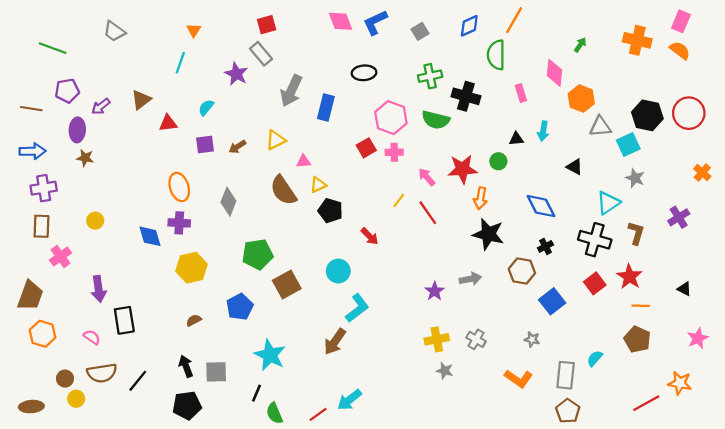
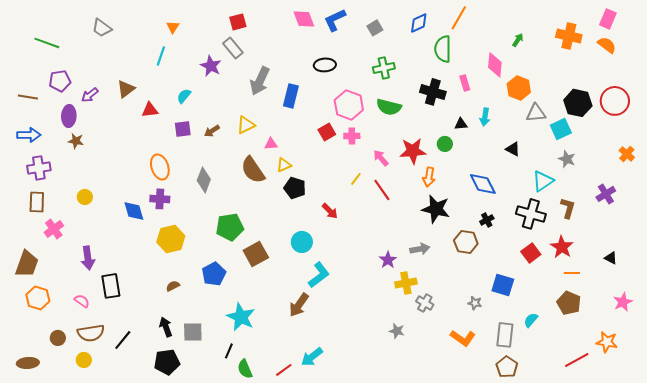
black cross: (466, 96) -> (433, 92), moved
blue square: (552, 301) -> (503, 285), moved, turned -35
yellow cross: (437, 339) -> (406, 283), moved
yellow circle: (76, 399) -> (84, 360), moved

